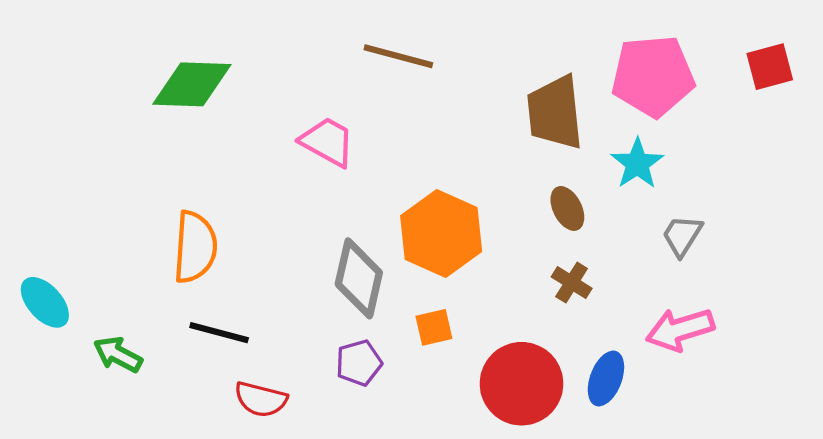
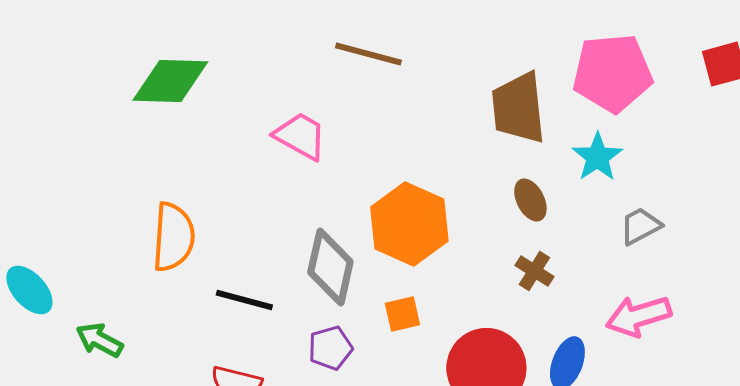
gray trapezoid: (682, 236) -> (640, 226), turned 30
black line: (219, 333) -> (244, 300), moved

